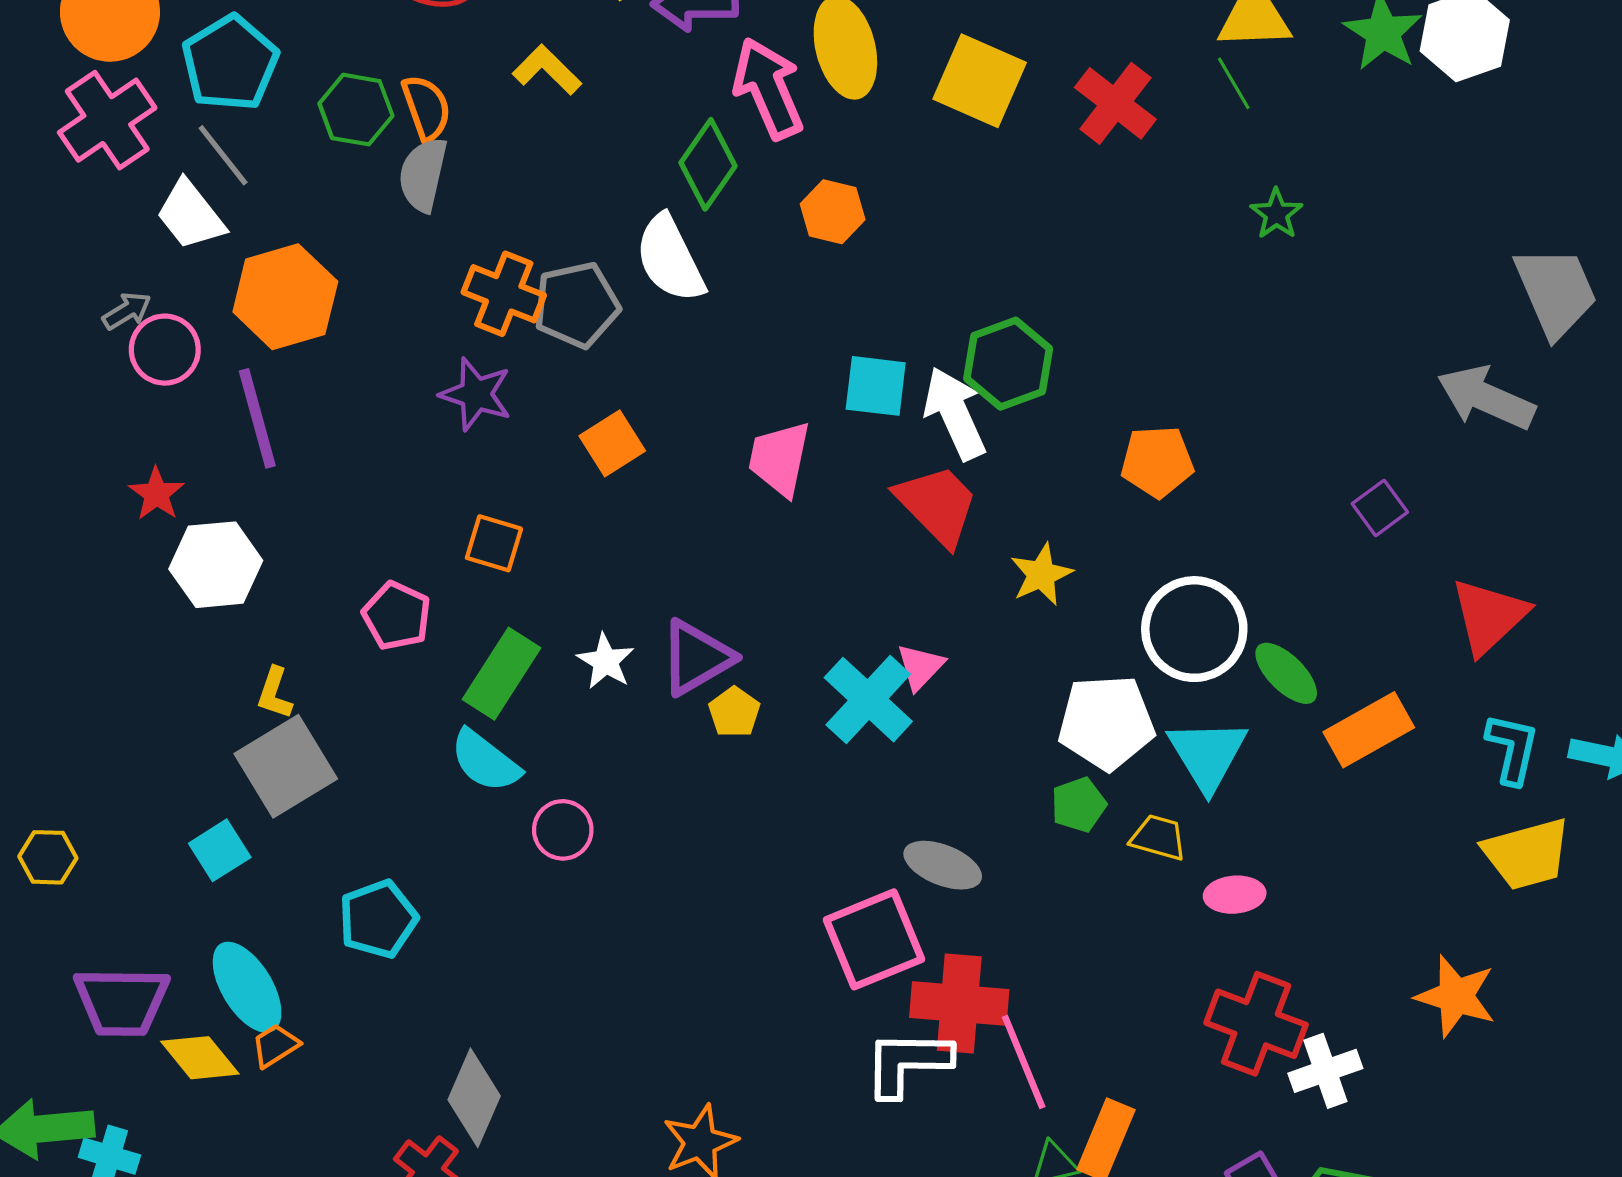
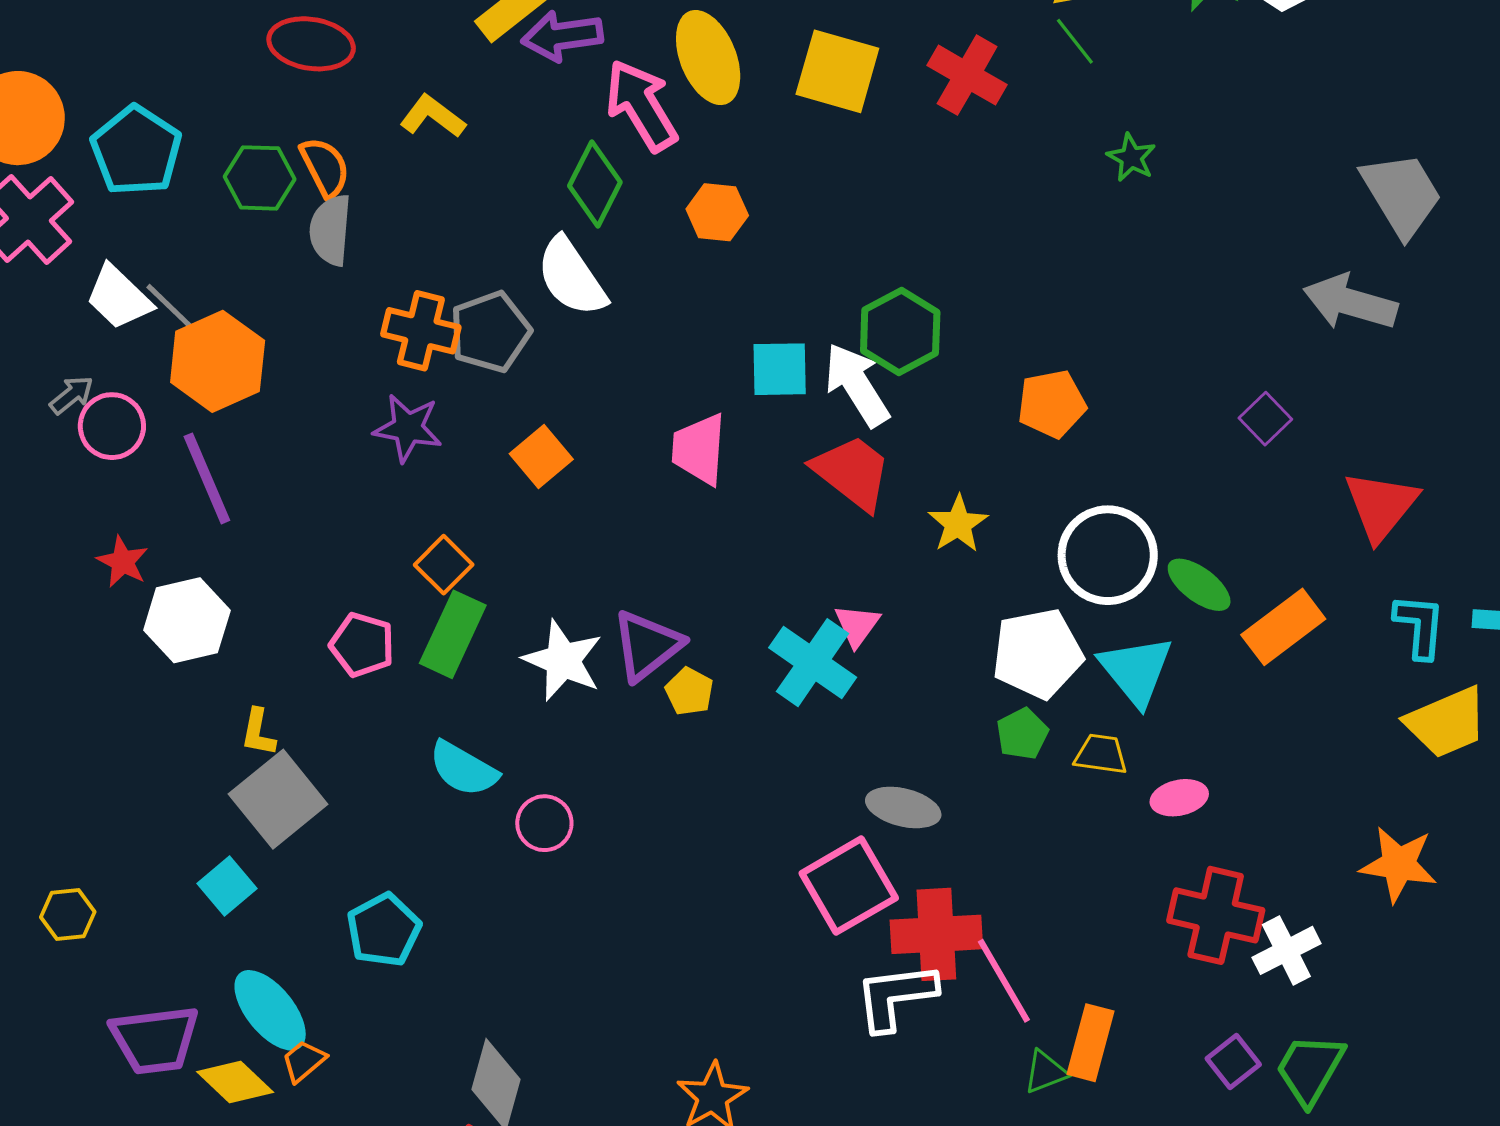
gray line: (223, 155) -> (173, 309), moved
orange square: (494, 543) -> (444, 565), turned 36
white star: (606, 661) -> (563, 660), size x1.5
green rectangle: (502, 674) -> (453, 634), moved

